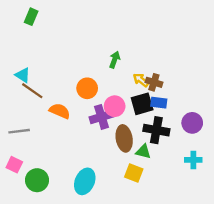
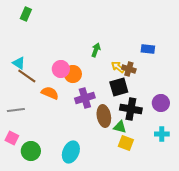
blue rectangle: (159, 103) -> (148, 49), moved
pink circle: (115, 106) -> (61, 69), moved
yellow square: (134, 173) -> (126, 143), moved

